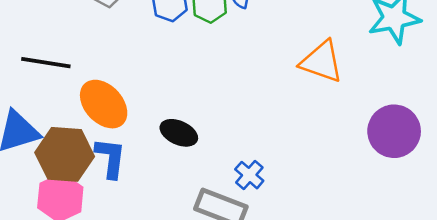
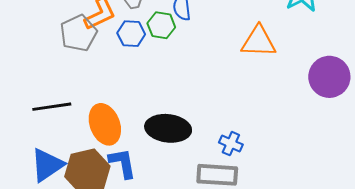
orange ellipse: (104, 104) -> (105, 124), turned 39
black ellipse: (179, 133) -> (168, 128), size x1.5

